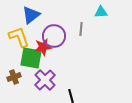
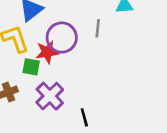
green square: (31, 58) -> (31, 67), size x0.6

